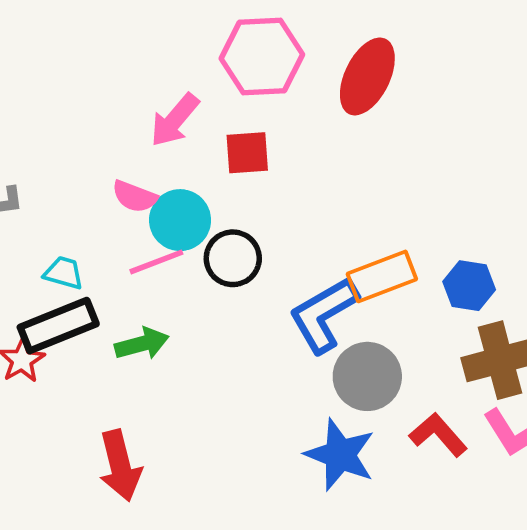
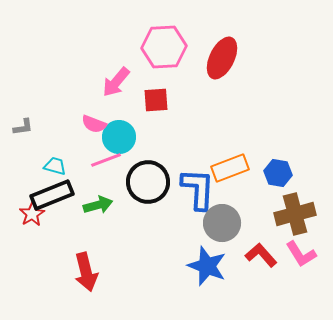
black circle: (233, 258) -> (148, 182), moved, size x1.4
blue L-shape: (324, 315) -> (198, 189), turned 123

